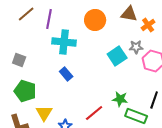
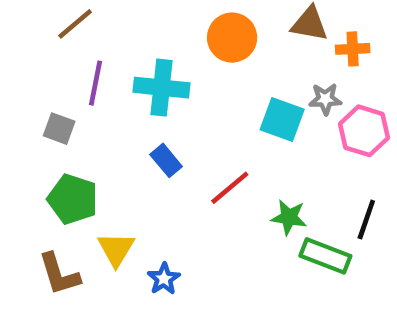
purple line: (49, 19) -> (96, 83), moved
orange cross: (148, 25) -> (353, 49), turned 32
cyan square: (117, 56) -> (282, 119), turned -36
red line: (94, 113) -> (230, 188), moved

